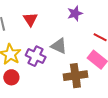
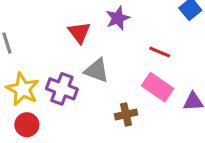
red triangle: (30, 19) -> (79, 32), moved
brown cross: (75, 76) -> (126, 114), size x0.6

